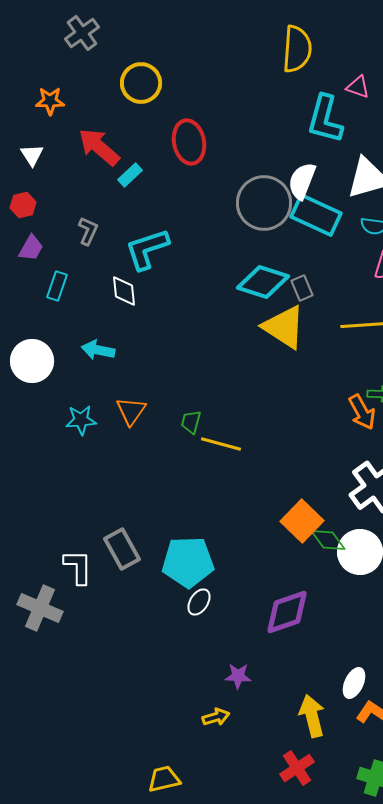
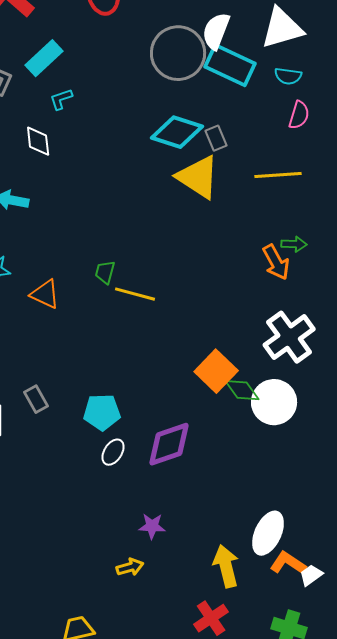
cyan rectangle: (130, 175) -> (44, 58), moved, size x1.5
cyan L-shape: (147, 249) -> (61, 99), size x0.5
orange triangle: (131, 411) -> (45, 294), moved, turned -40
gray rectangle: (122, 549) -> (36, 399), size x0.7
cyan pentagon: (188, 562) -> (102, 412), size x0.7
purple diamond: (287, 612) -> (169, 444), moved
white ellipse: (354, 683) -> (268, 533), size x1.4

